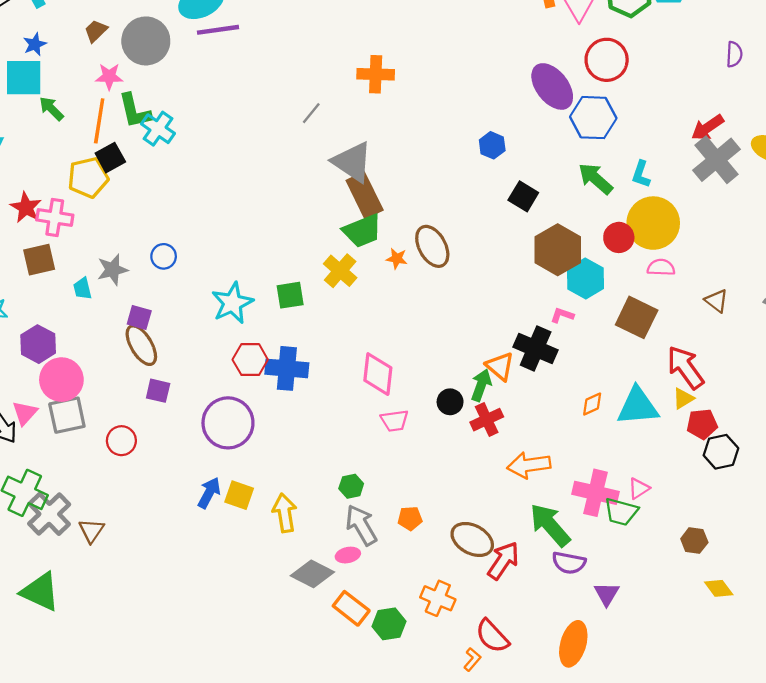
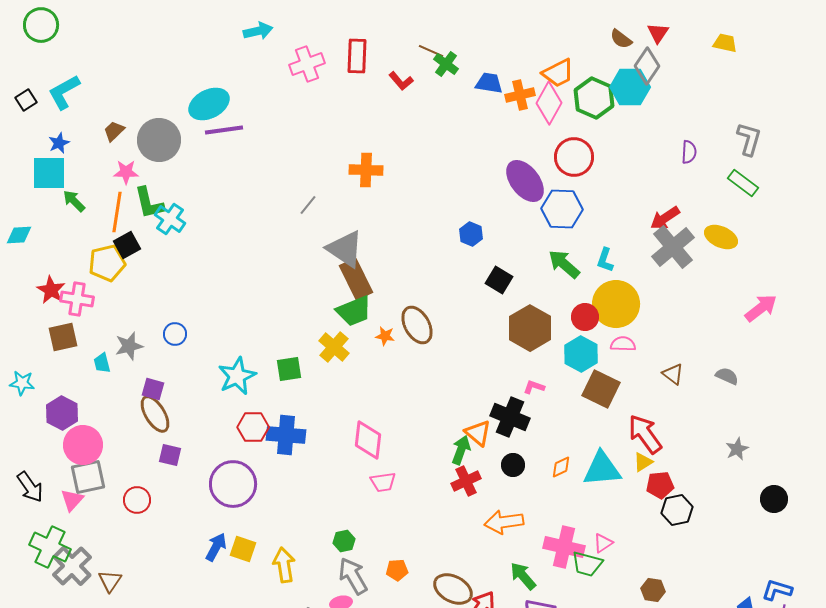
cyan hexagon: (585, 279) -> (581, 354), moved
black circle: (450, 402) -> (513, 465), moved
pink triangle: (25, 413) -> (72, 500), moved
green arrow: (550, 525) -> (523, 576), size x0.7

